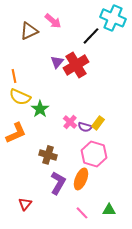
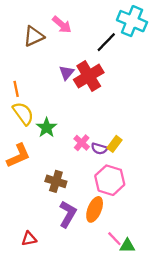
yellow semicircle: (20, 97) -> (23, 113), turned -150
red triangle: (25, 204) -> (29, 239), turned 40
pink line: (82, 213) -> (114, 239), moved

